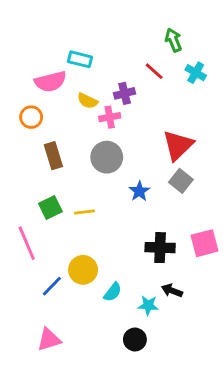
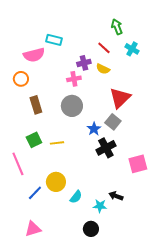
yellow semicircle: (87, 101) -> (103, 69), moved
gray square: (181, 181) -> (113, 122), moved
black cross: (160, 248) -> (106, 148), moved, turned -30

